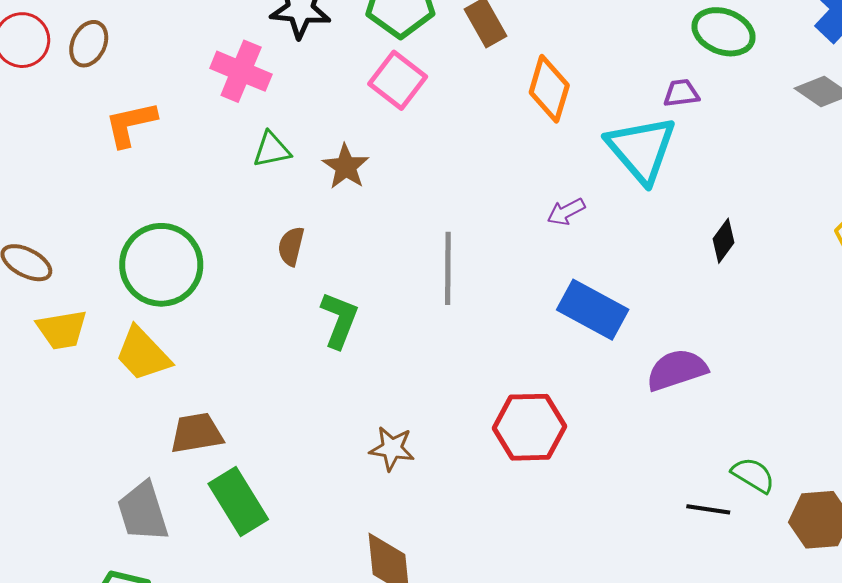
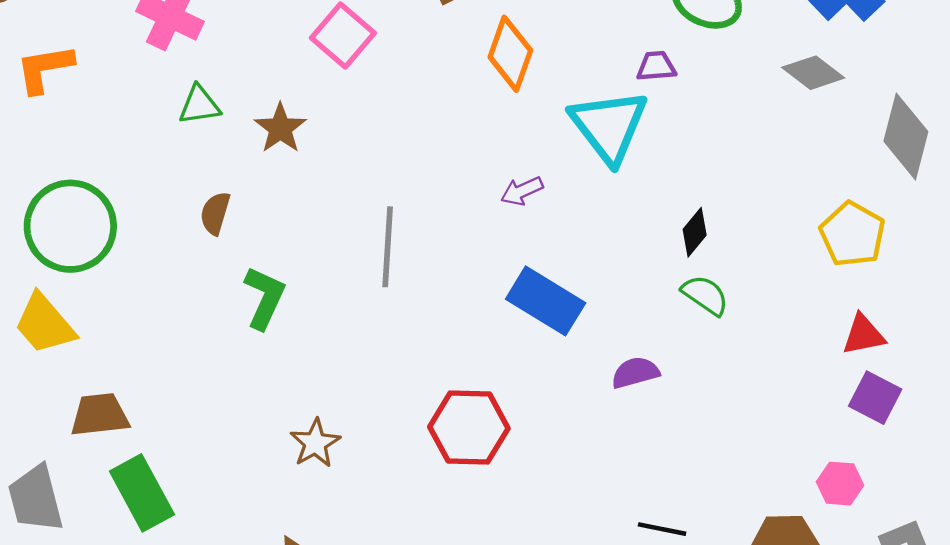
purple semicircle: (677, 370) -> (635, 373), size x0.7
brown star: (392, 449) -> (315, 443), turned 30
green semicircle: (753, 475) -> (705, 295), moved

